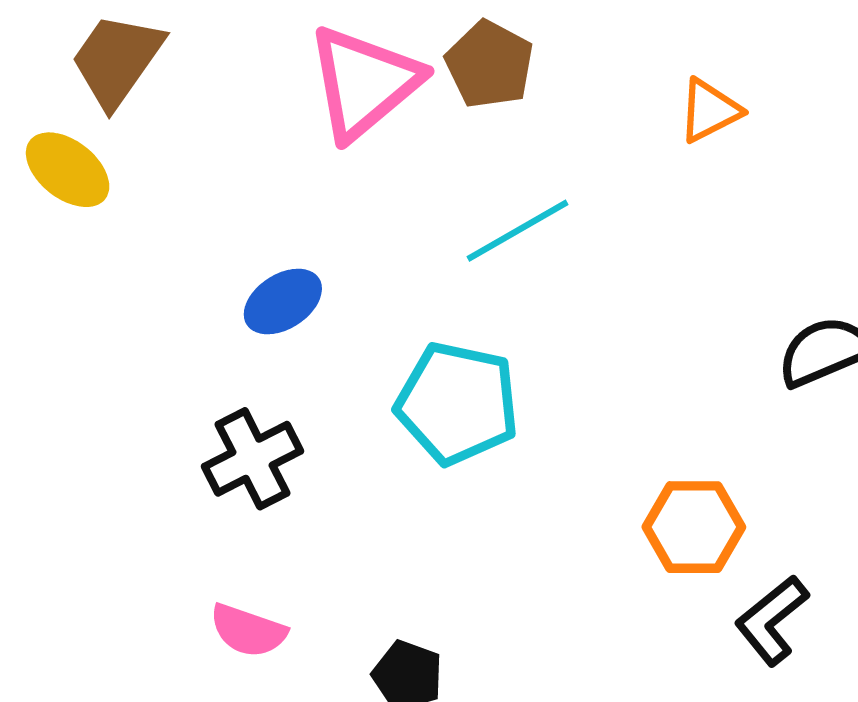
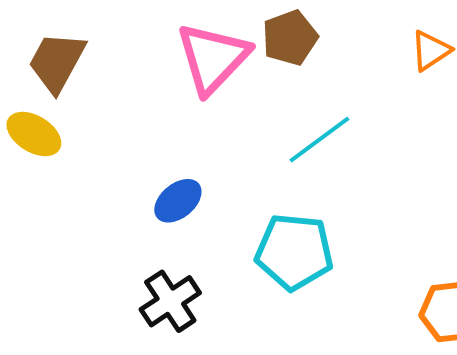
brown pentagon: (490, 64) -> (290, 38), turned 30

